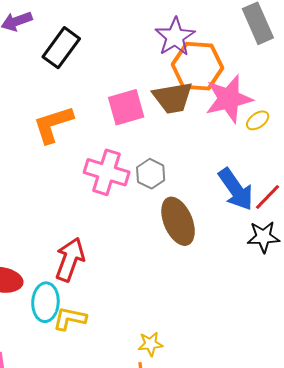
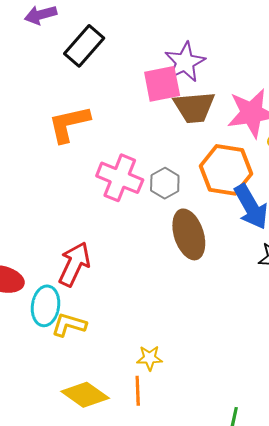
purple star: (175, 37) -> (185, 62), moved
orange hexagon: (197, 66) -> (226, 170), moved
pink square: (126, 107) -> (162, 84), moved

